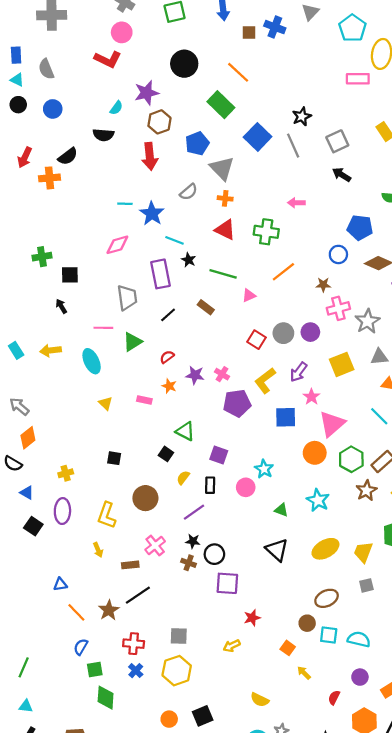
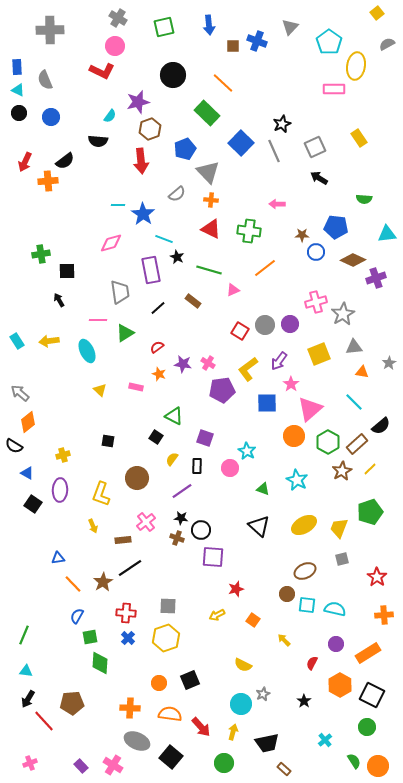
brown star: (323, 285) -> (302, 235), moved
orange square: (288, 648) -> (253, 620), moved

